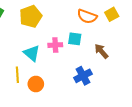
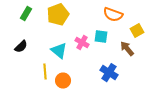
yellow square: (112, 14) -> (137, 31), moved
pink cross: (55, 45) -> (82, 43), turned 32
blue cross: (83, 76) -> (109, 73), turned -30

